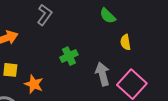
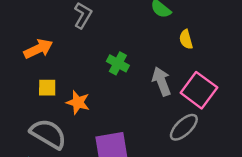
green cross: (69, 56) -> (118, 63), turned -30

